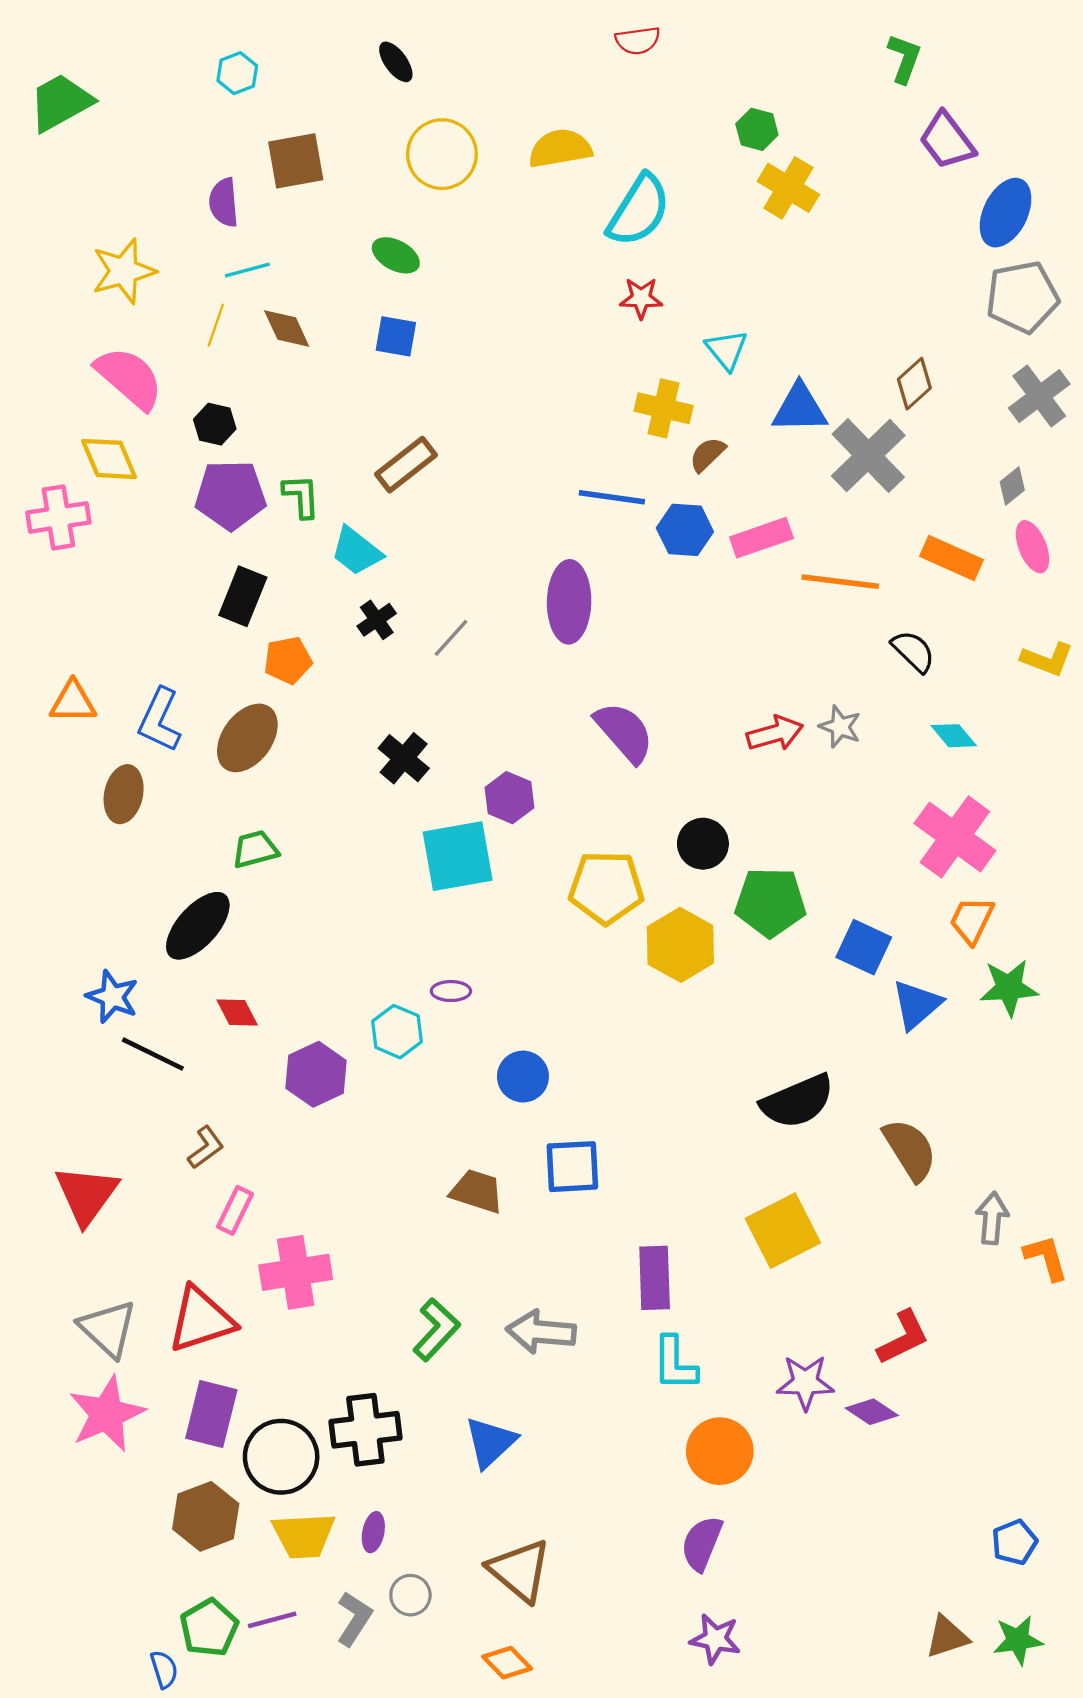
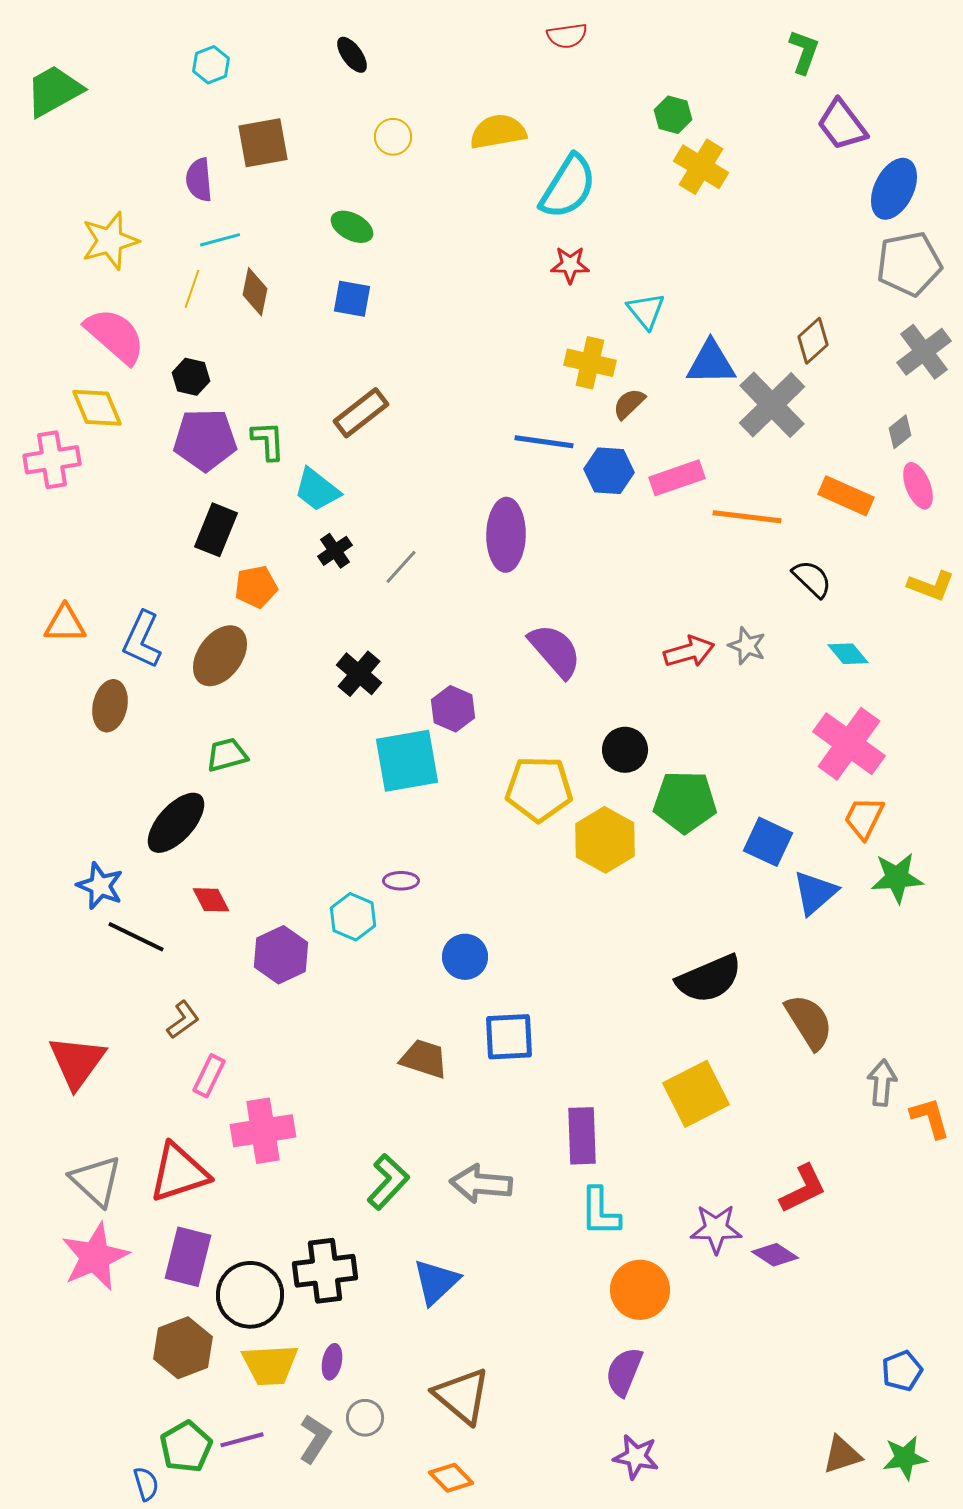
yellow circle: (442, 154) -> (393, 137), size x0.6
brown diamond: (287, 328) -> (255, 292), turned 36

